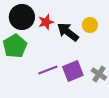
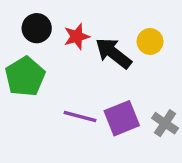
black circle: (22, 17) -> (37, 28), size x0.7
purple line: (48, 70) -> (80, 117), turned 36

